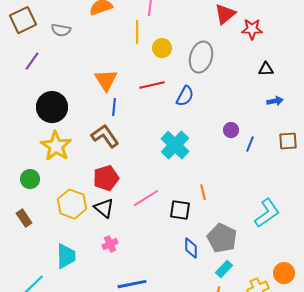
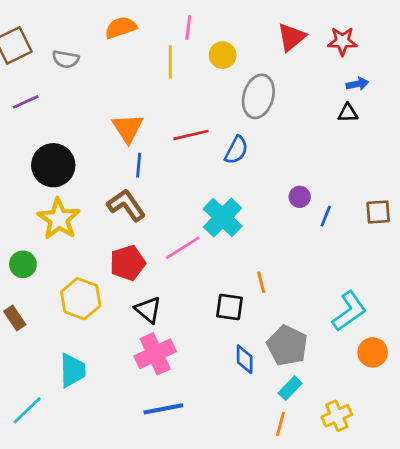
red star: (252, 29) -> (342, 41), moved
yellow circle: (162, 48) -> (223, 55), moved
purple line: (32, 61) -> (26, 102), turned 30
blue arrow: (275, 101) -> (357, 84), moved
pink line: (146, 198) -> (183, 248), moved
black triangle: (104, 208) -> (148, 310), moved
pink cross: (110, 244) -> (155, 354), moved, size x1.8
orange circle: (284, 273) -> (373, 352), moved

